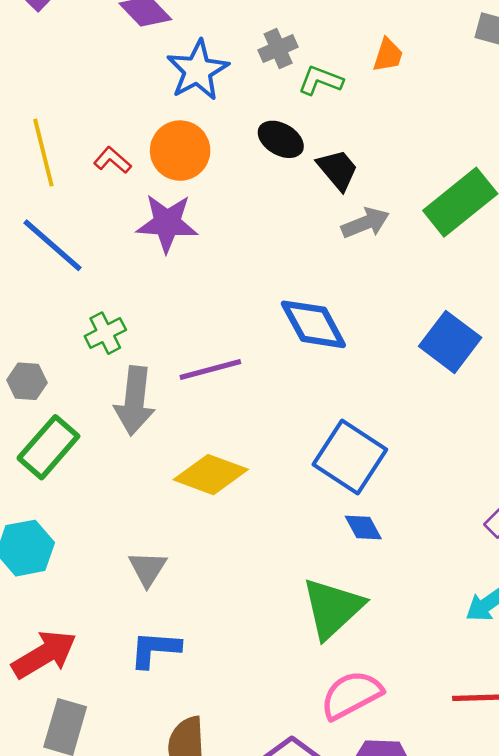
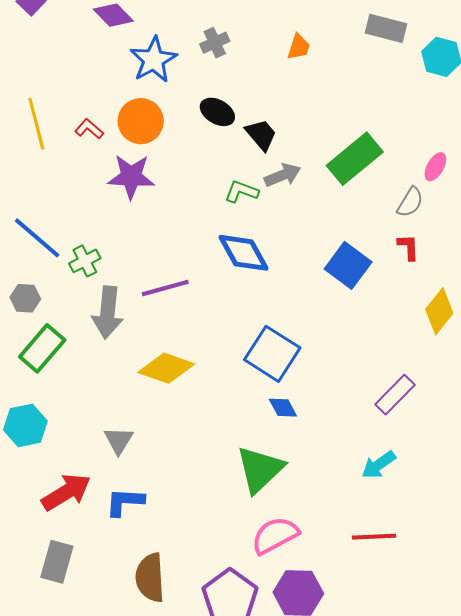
green L-shape: (320, 80) -> (241, 192), moved
blue line: (52, 245) -> (37, 238), moved
red arrow: (44, 654) -> (66, 492), moved

